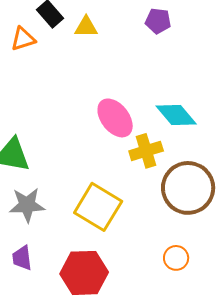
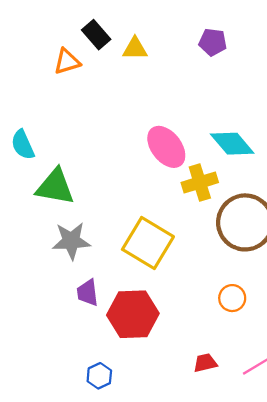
purple trapezoid: (22, 258) -> (87, 293), moved

